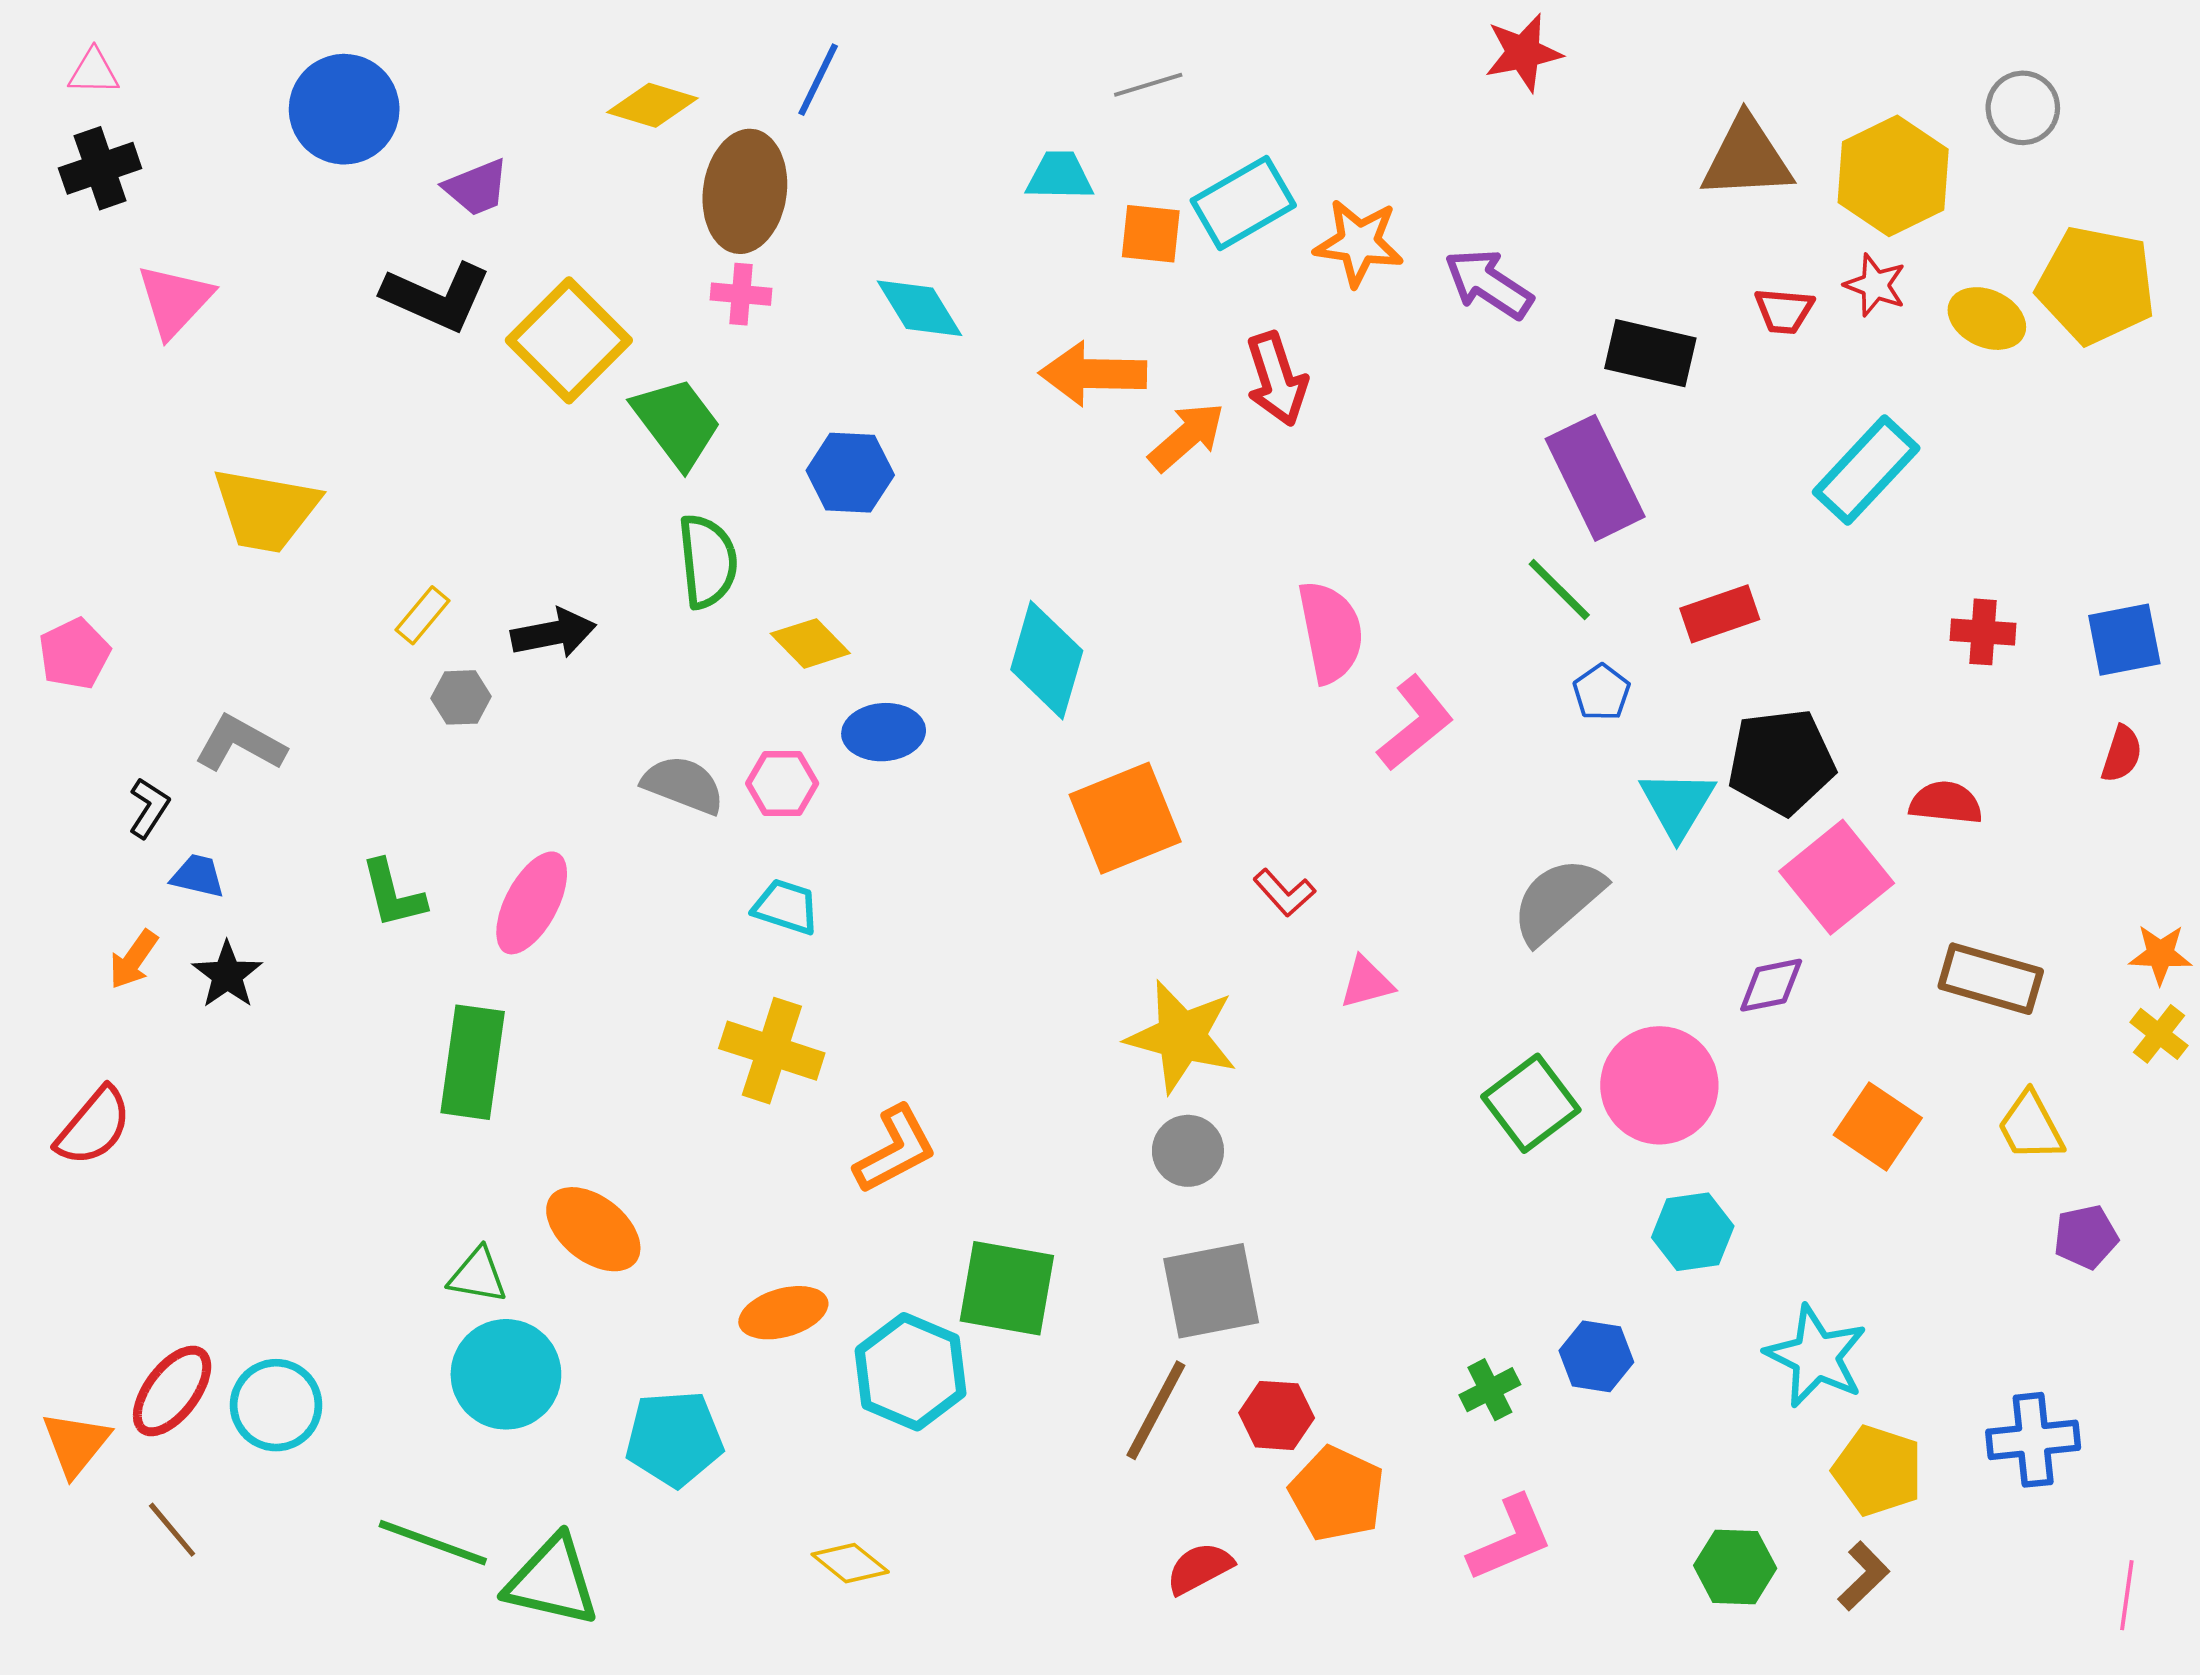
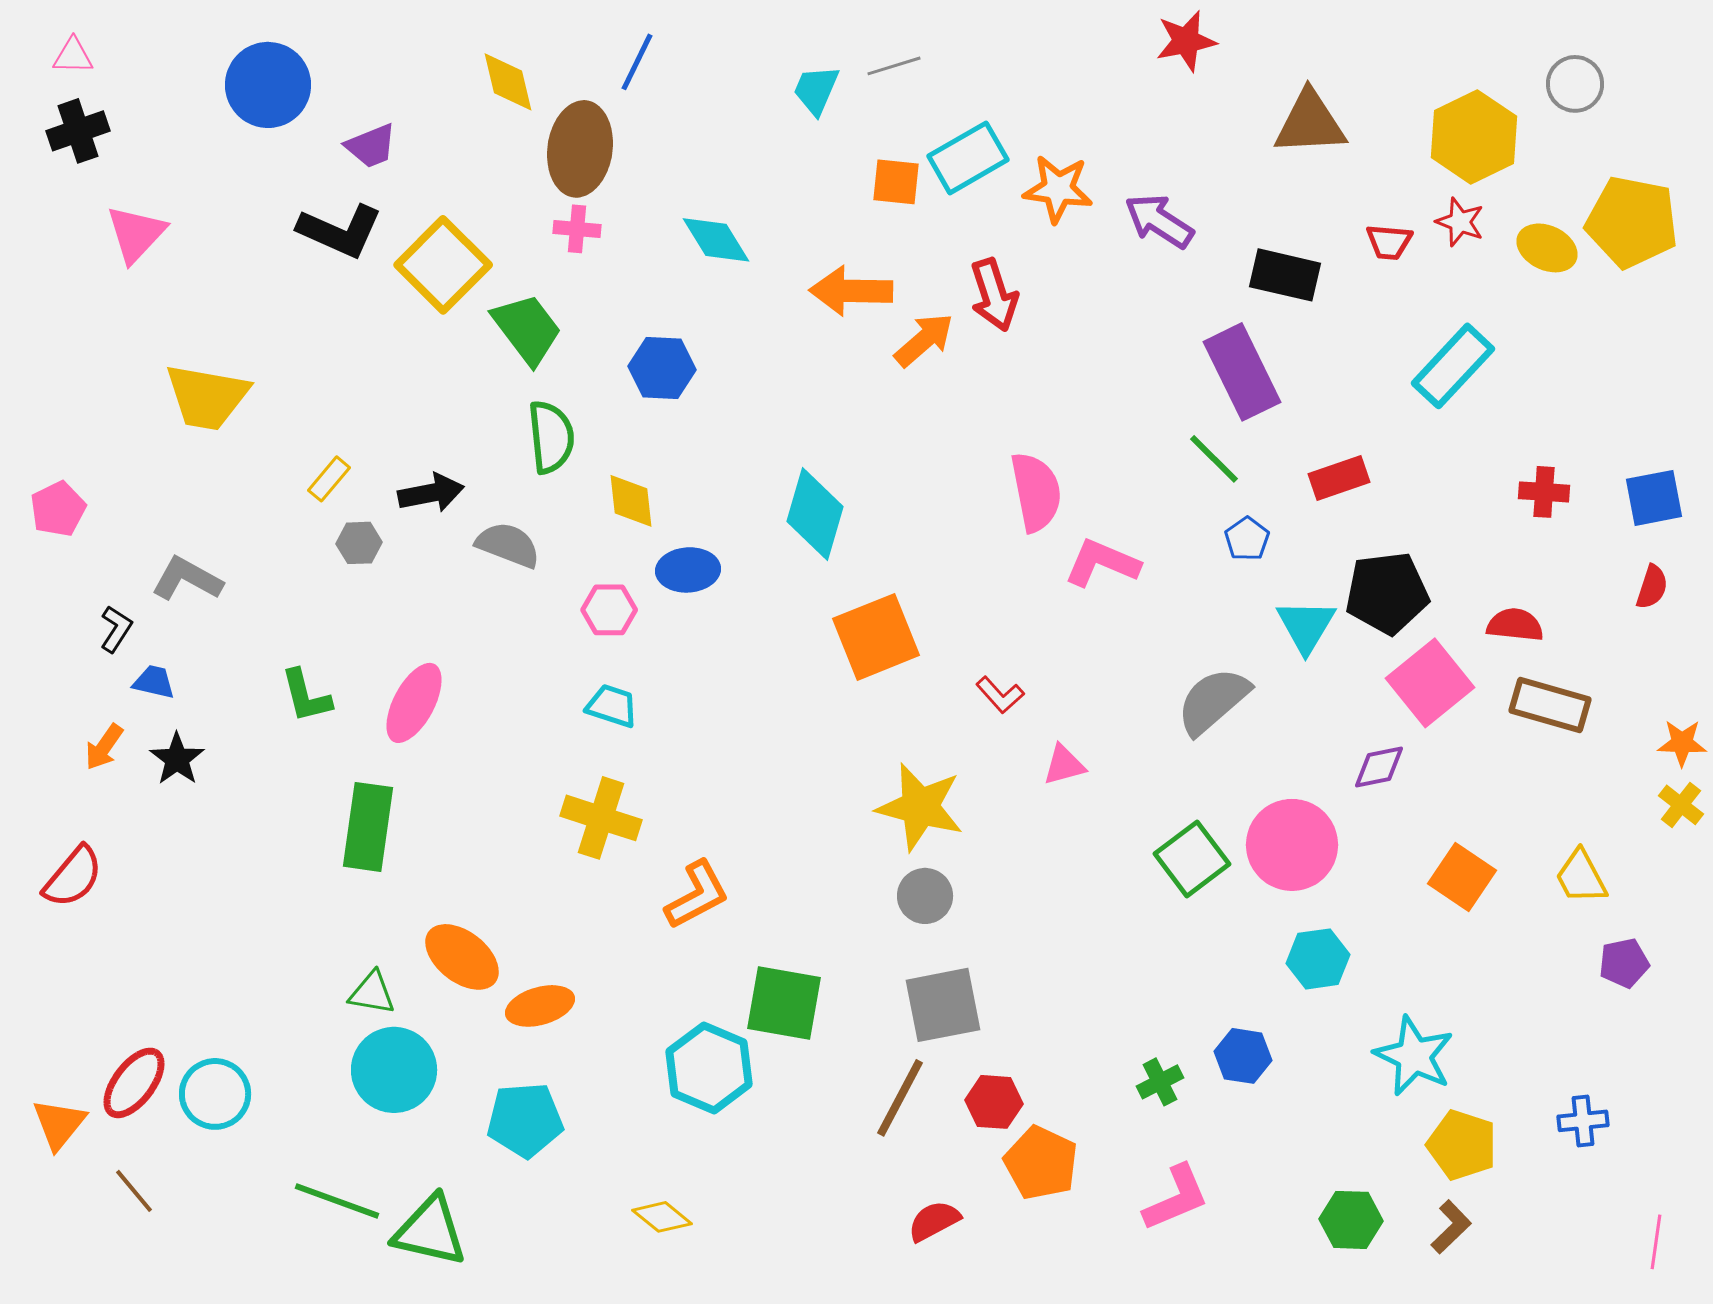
yellow diamond: (652, 105) -> (508, 82), turned 60
brown triangle: (1747, 158) -> (1310, 123), moved
cyan trapezoid: (1060, 176) -> (816, 90), moved, turned -68
yellow diamond: (810, 643) -> (631, 501), turned 38
pink L-shape: (1415, 723) -> (1102, 563), turned -118
gray semicircle: (683, 785) -> (508, 545), moved
brown rectangle: (1991, 979) -> (1550, 705), moved
orange ellipse: (783, 1313) -> (540, 1006), moved
blue cross: (2033, 1440) -> (1583, 1121), size x0.7

